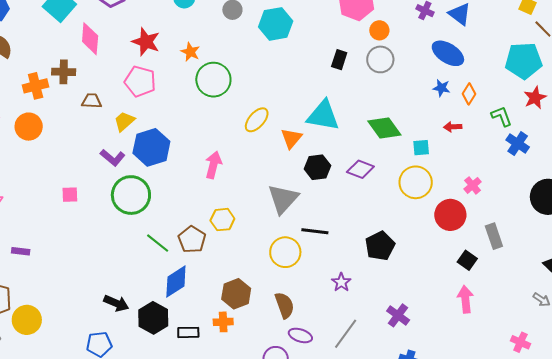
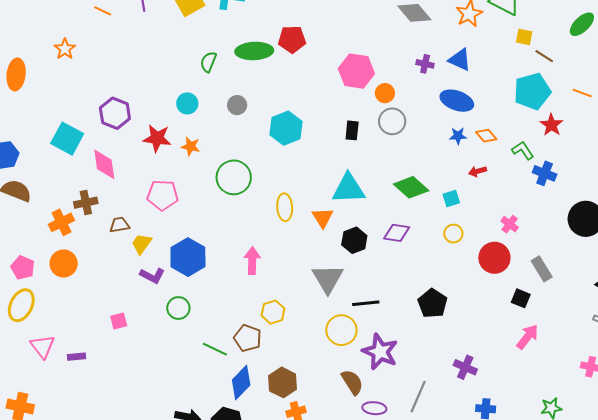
cyan hexagon: (276, 24) -> (286, 128), moved
red star: (146, 42) -> (157, 138), moved
orange star: (190, 52) -> (191, 146), moved
orange diamond: (469, 94) -> (486, 136), turned -60
yellow ellipse: (257, 120) -> (285, 207), turned -32
yellow trapezoid: (124, 121) -> (142, 244), moved
yellow circle: (416, 182) -> (453, 234), size x0.6
green circle: (131, 195) -> (178, 308), size x0.6
purple rectangle: (21, 251) -> (76, 357), moved
purple star: (341, 282) -> (380, 352), moved, size x1.8
brown hexagon: (236, 294) -> (283, 382), moved
pink arrow: (465, 299) -> (527, 337), turned 56

